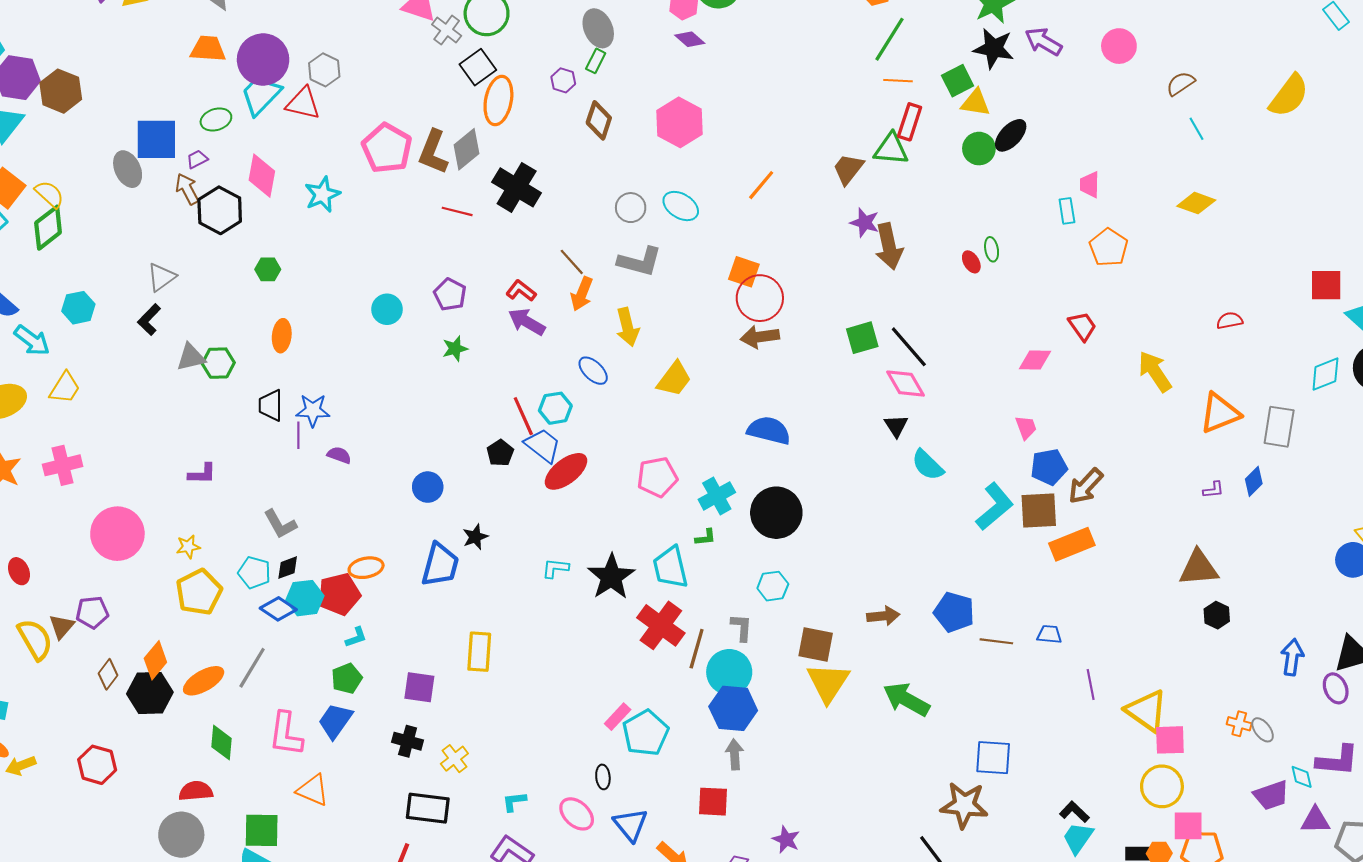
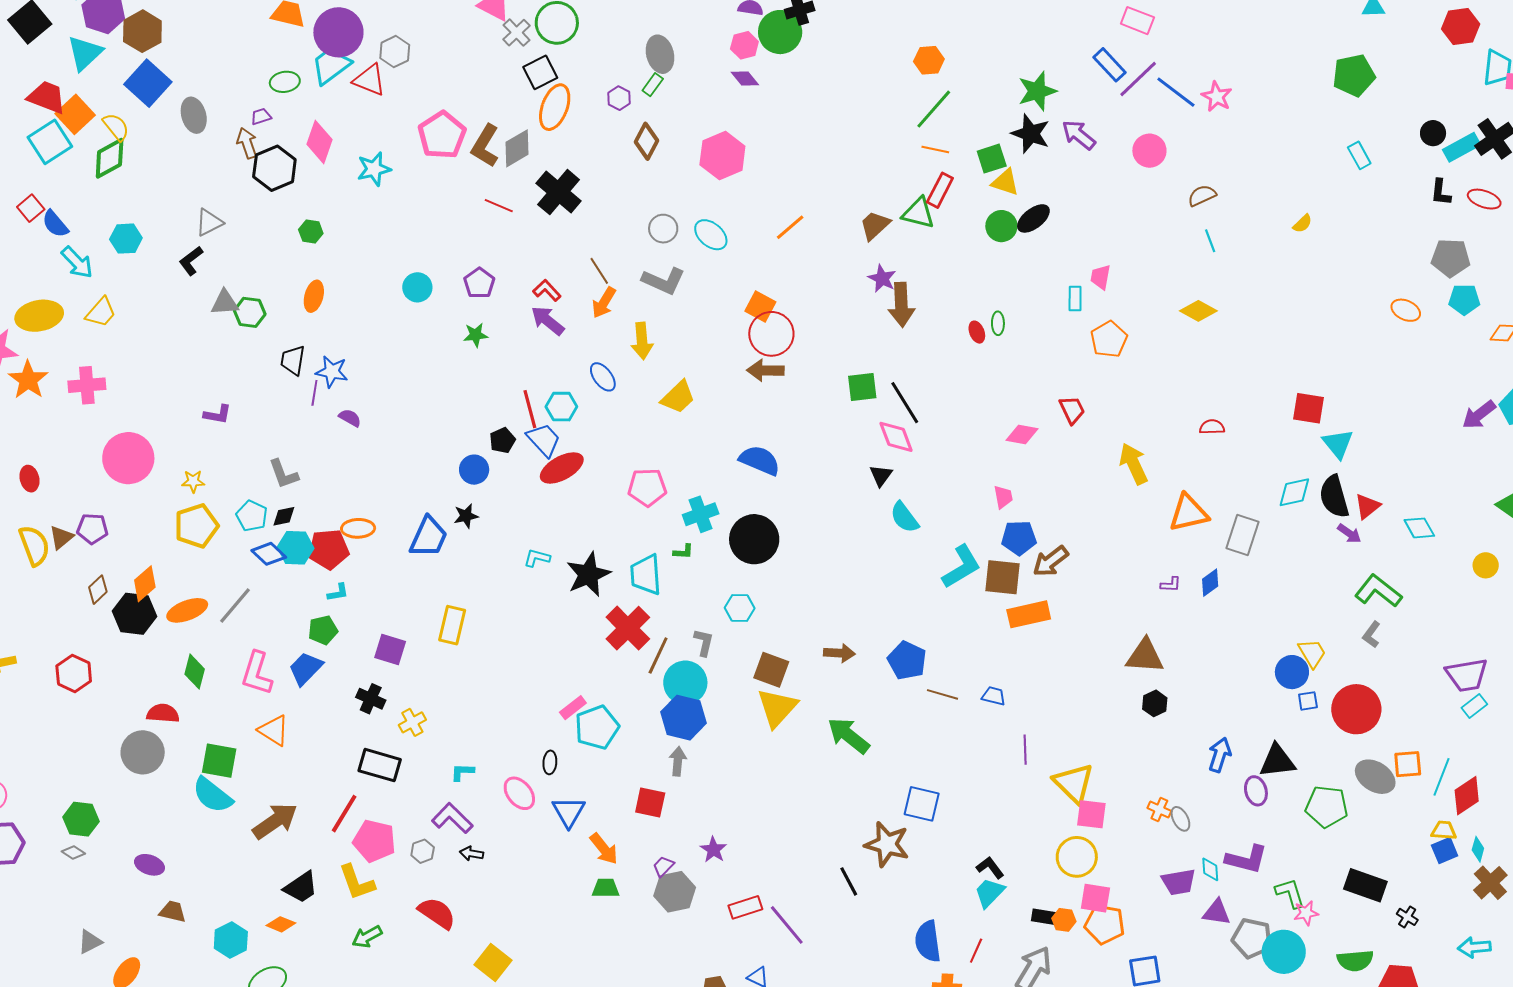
yellow semicircle: (1289, 96) -> (1302, 224), size x0.5
blue square: (156, 139) -> (148, 83), moved, turned 33
blue circle: (428, 487) -> (474, 470), moved

